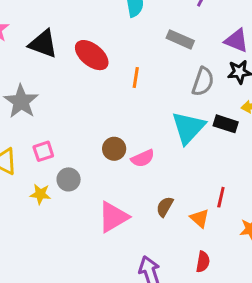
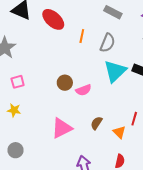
gray semicircle: (203, 82) -> (107, 43), moved
gray circle: (69, 179) -> (16, 150), moved

